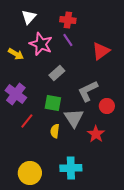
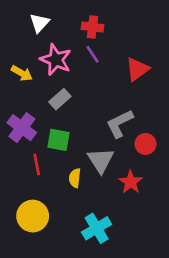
gray rectangle: (57, 73) -> (60, 99), moved
green square: (53, 103) -> (58, 140), moved
red line: (27, 121) -> (37, 164), turned -49
cyan cross: (71, 168) -> (97, 228), turned -30
yellow circle: (30, 173) -> (33, 216), moved

